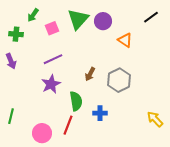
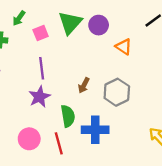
purple line: (53, 59) -> (42, 68), turned -72
blue cross: (100, 113) -> (95, 130), size x1.6
red line: (68, 125) -> (59, 143), turned -36
pink circle: (42, 133) -> (29, 139), moved

